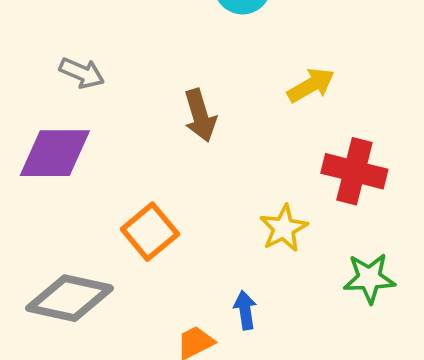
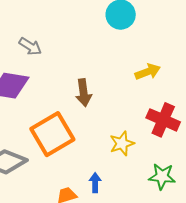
brown arrow: (200, 115) -> (84, 93), moved
orange square: (150, 232) -> (52, 134), size x1.5

